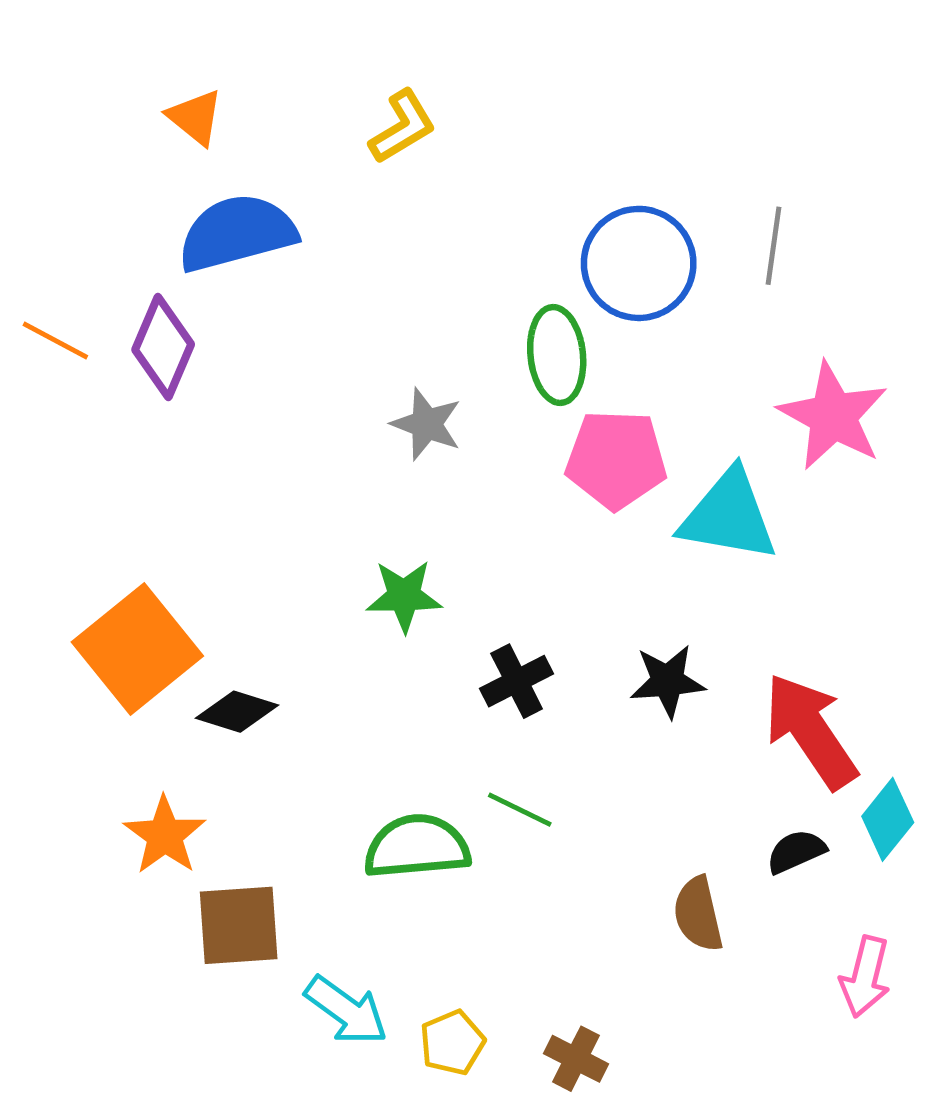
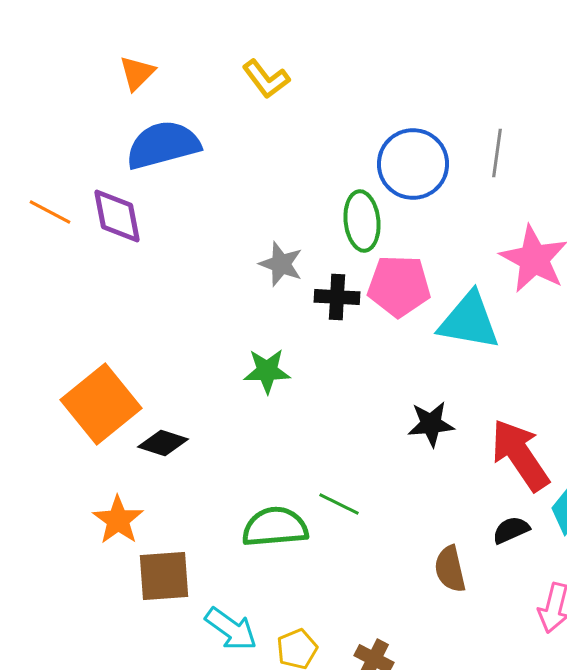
orange triangle: (195, 117) -> (137, 73), turned 36
yellow L-shape: (402, 127) -> (266, 79), turned 84
purple diamond: (163, 347) -> (117, 216), turned -34
black cross: (517, 681) -> (337, 297), moved, turned 30

